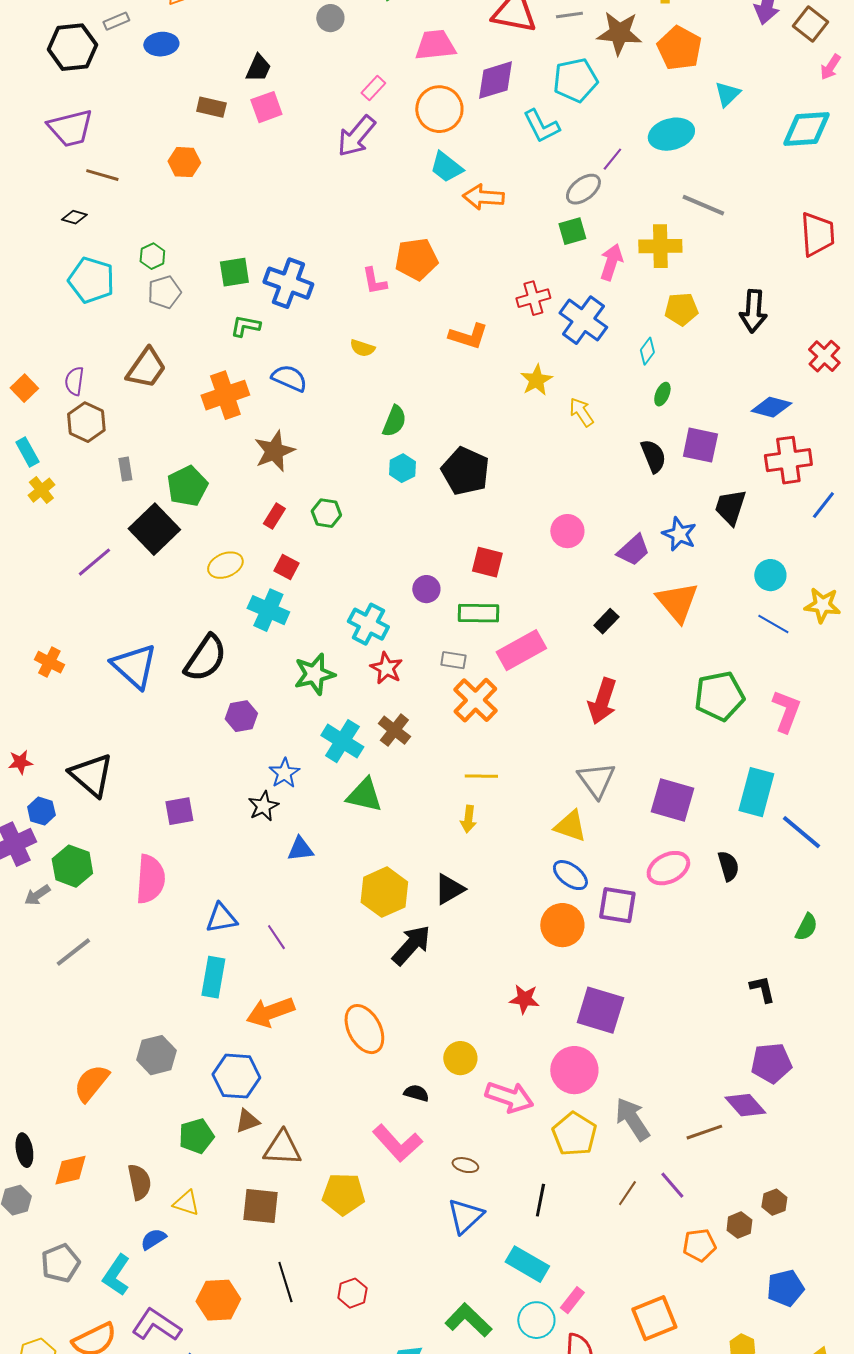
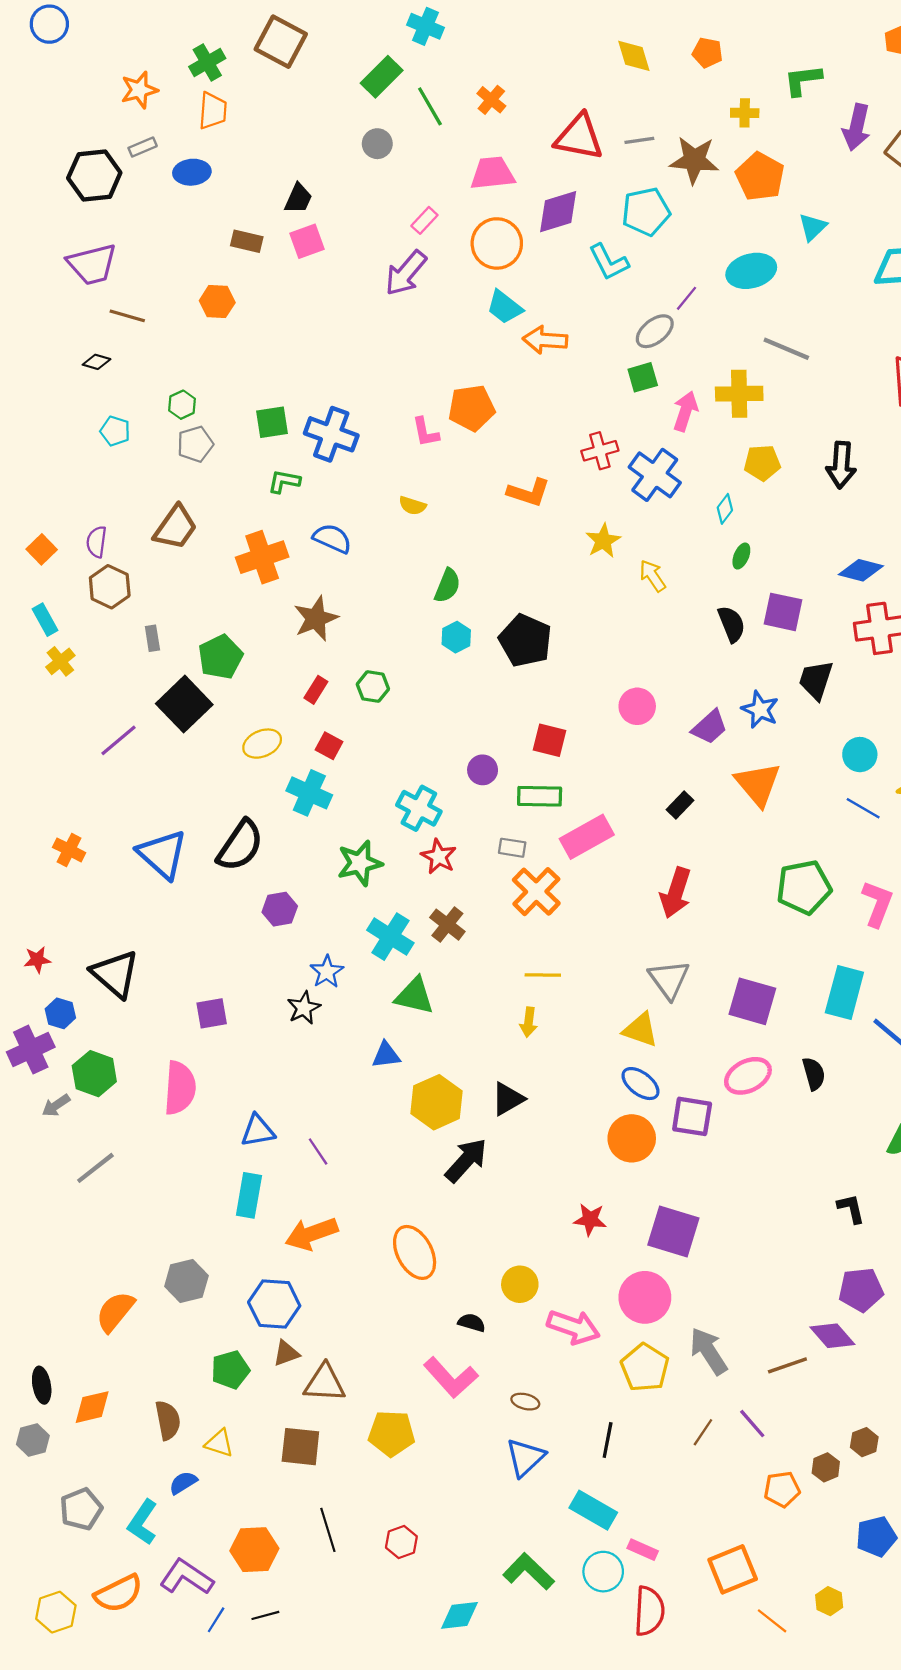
cyan pentagon: (91, 280) -> (115, 431), size x0.6
blue triangle: (300, 849) -> (386, 1055), moved
pink rectangle: (572, 1300) -> (643, 1550), turned 76

